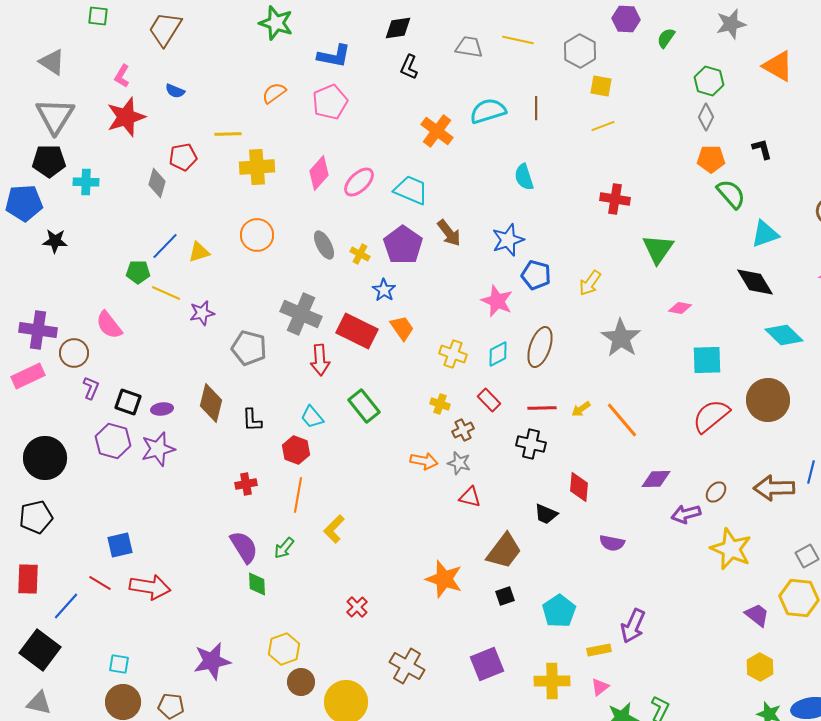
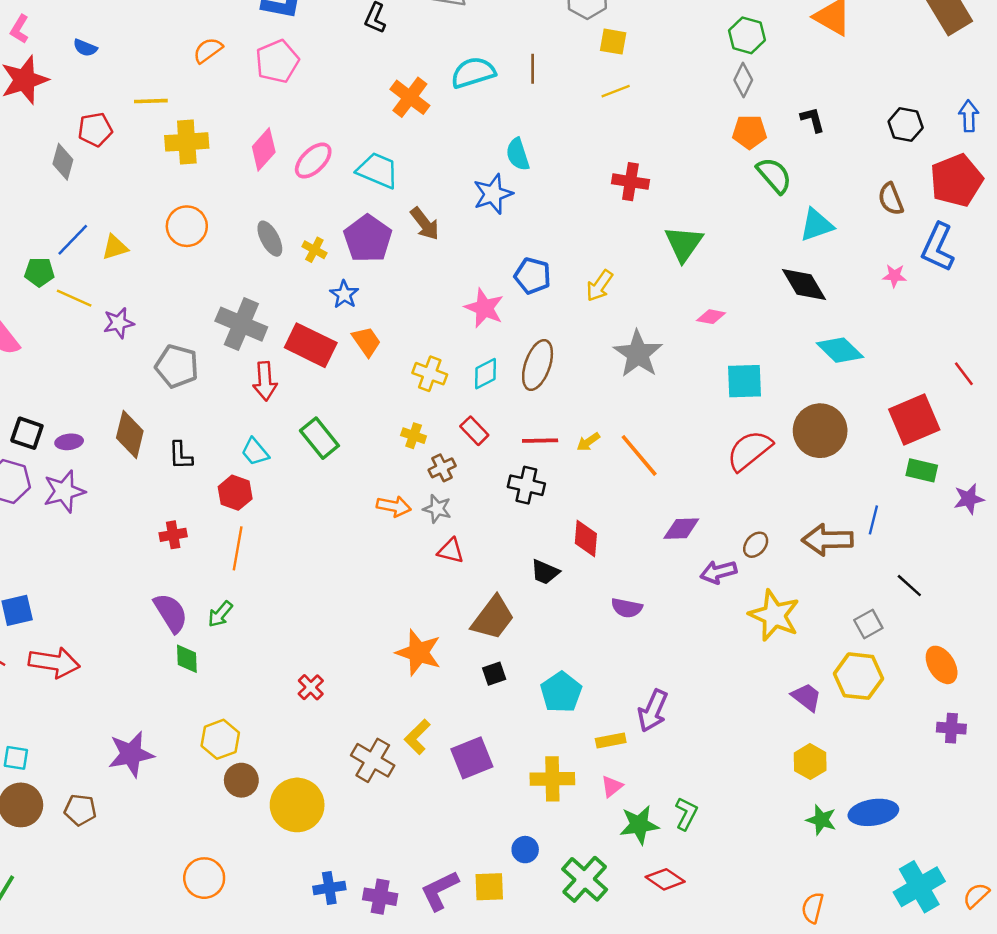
blue star: (508, 240) -> (493, 194), moved
yellow L-shape: (334, 529) -> (417, 737), moved

